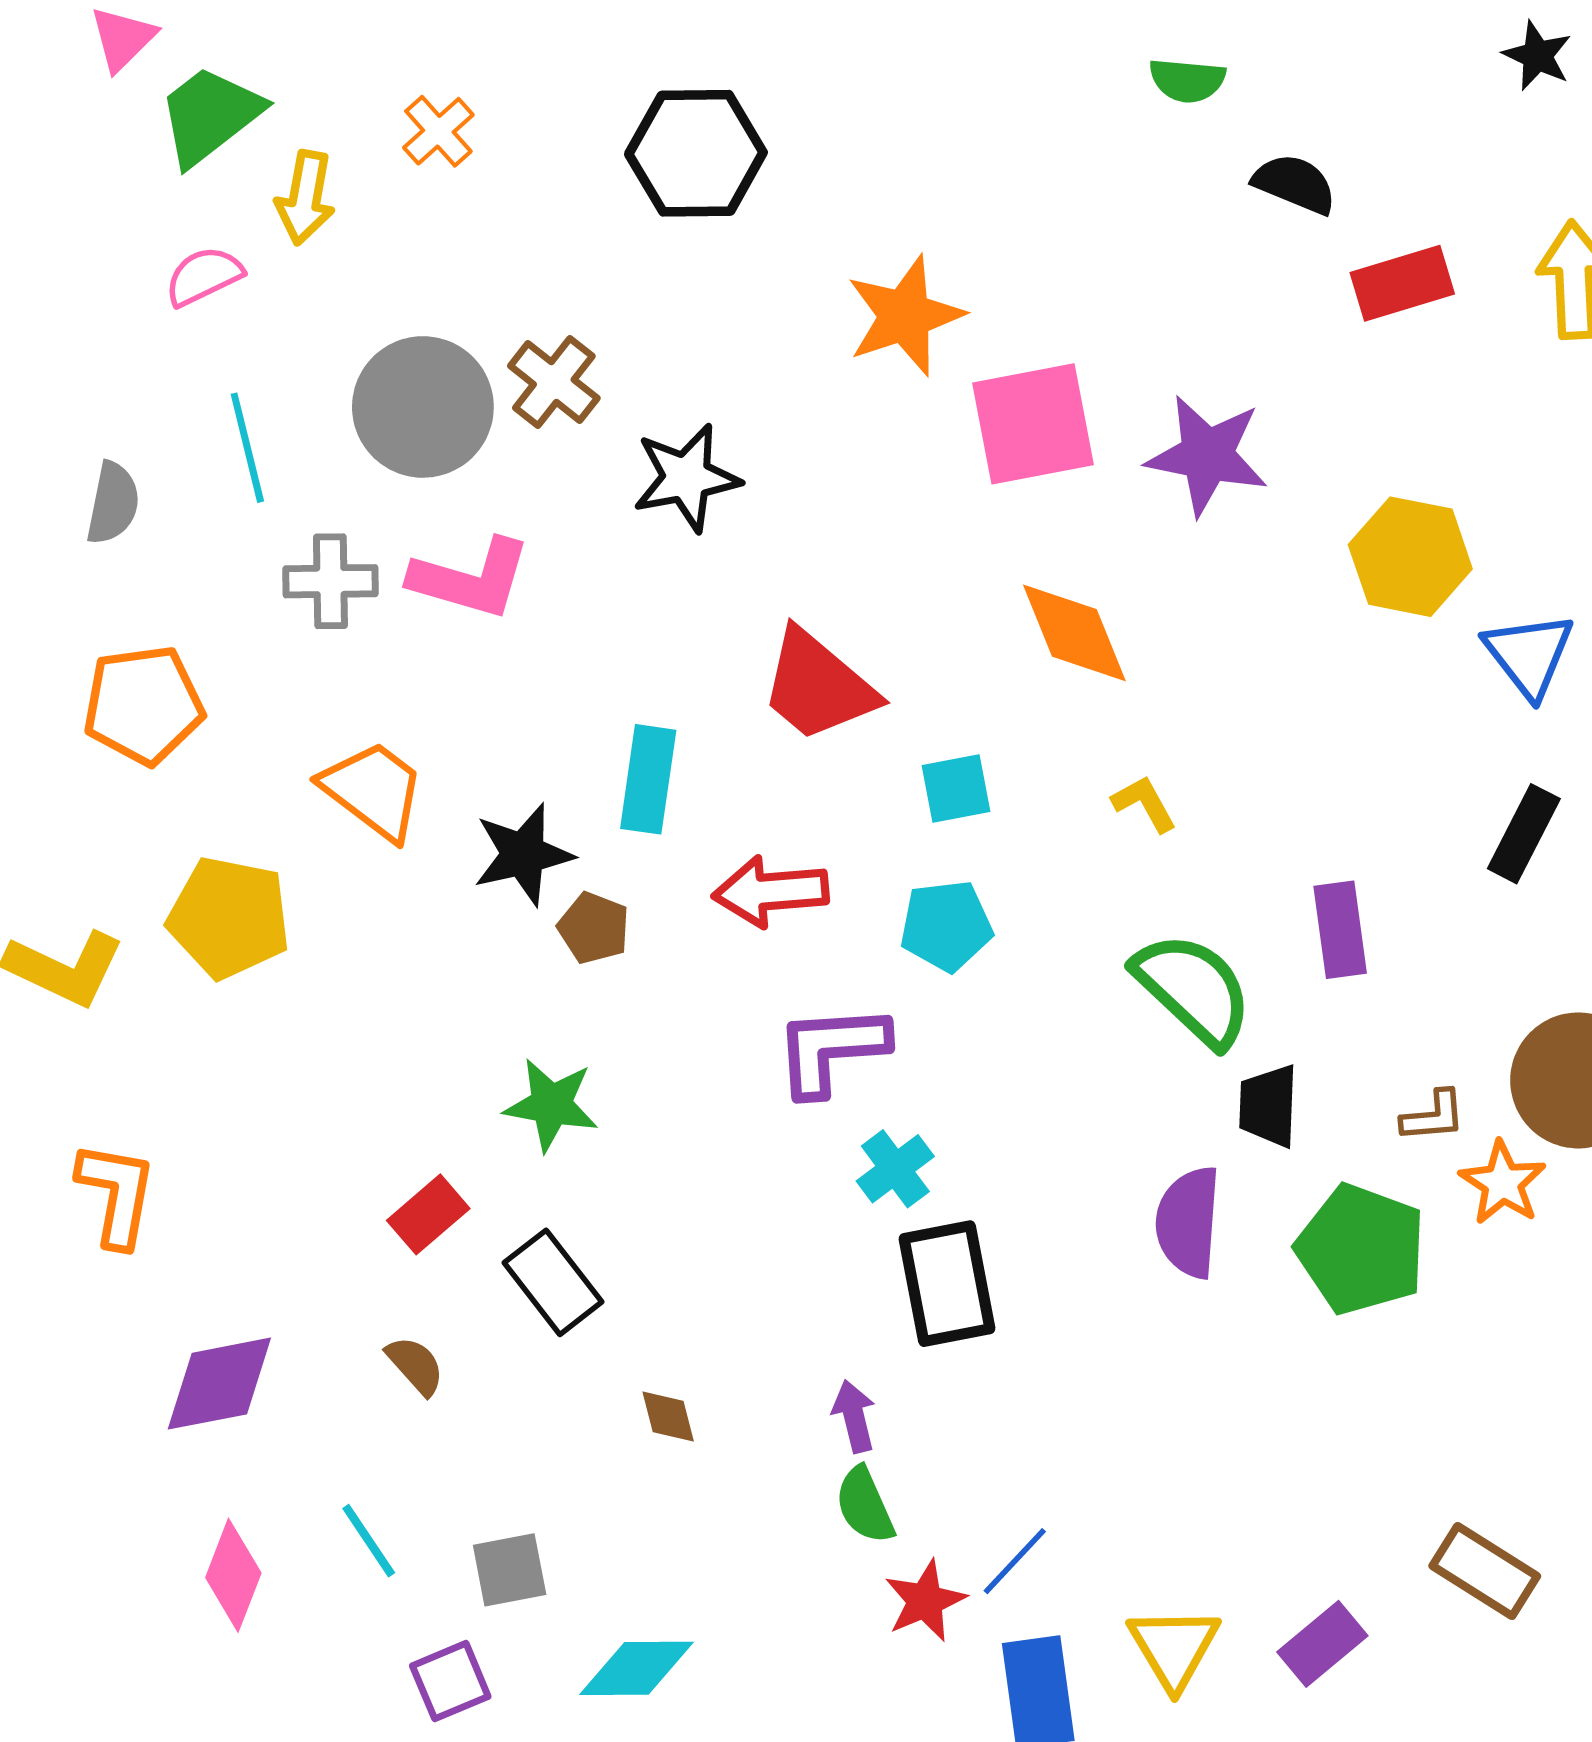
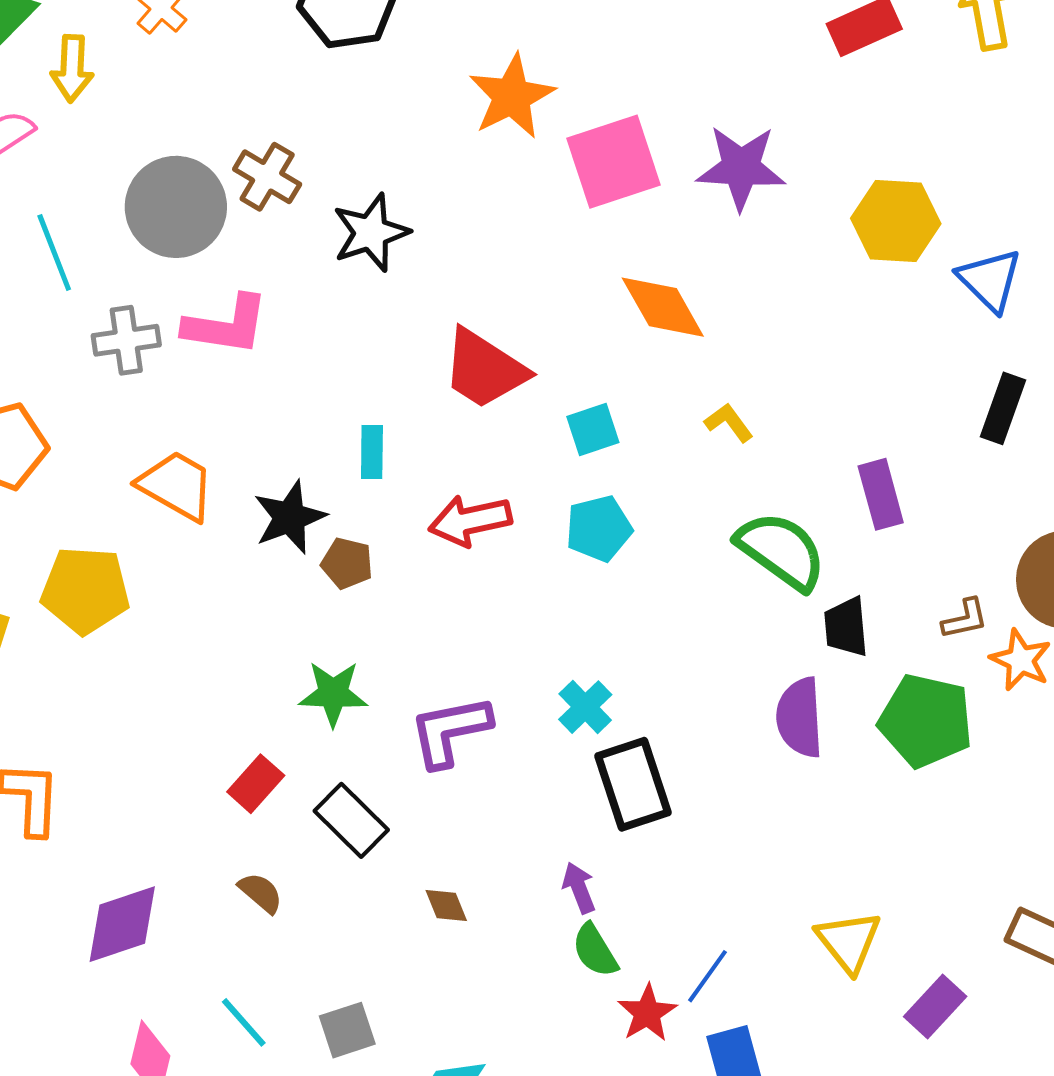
cyan rectangle: (648, 779) -> (372, 452), size x0.7
purple L-shape: (831, 1050) -> (450, 731), moved
yellow triangle: (1174, 1648) -> (849, 942), moved

